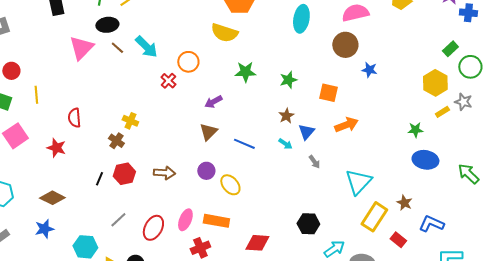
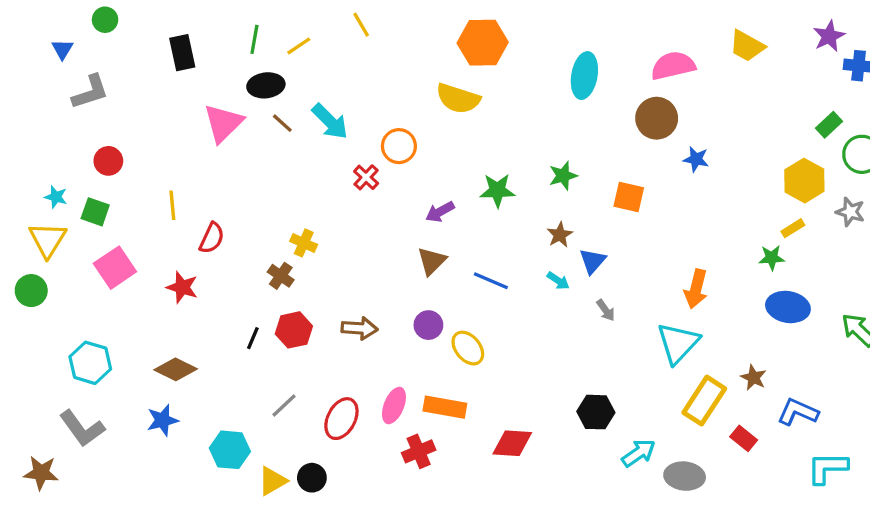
green star: (245, 72) -> (497, 190), moved
yellow line: (36, 95) -> (172, 205), moved
yellow rectangle: (442, 112) -> (793, 228), moved
red semicircle: (74, 118) -> (212, 238), turned -150
orange arrow: (346, 125) -> (696, 289), moved, turned 125

